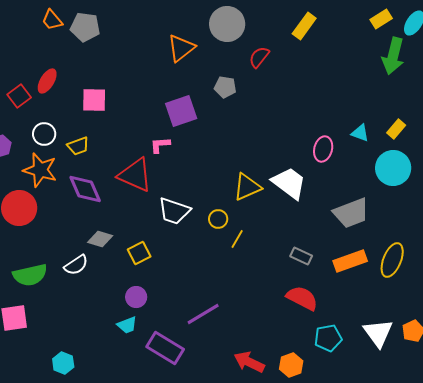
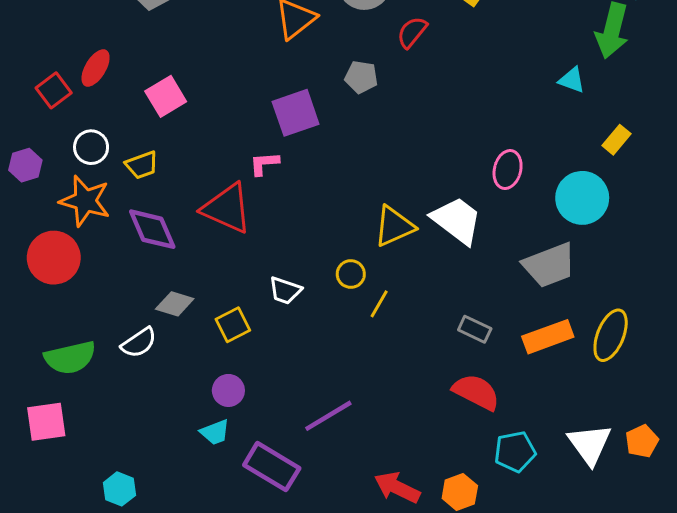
pink square: (94, 100) -> (166, 96), turned -32
cyan triangle: (360, 133) -> (572, 80), moved
cyan circle: (393, 168) -> (582, 198), moved
white trapezoid: (174, 211) -> (285, 290), moved, size x0.7

